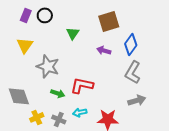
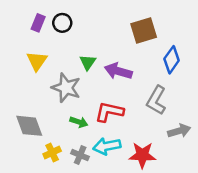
green triangle: (73, 33) -> (88, 62), moved
purple arrow: (104, 50) -> (118, 71), moved, size x1.5
gray L-shape: (133, 72) -> (156, 100), moved
cyan arrow: (80, 112) -> (107, 146), size x1.5

